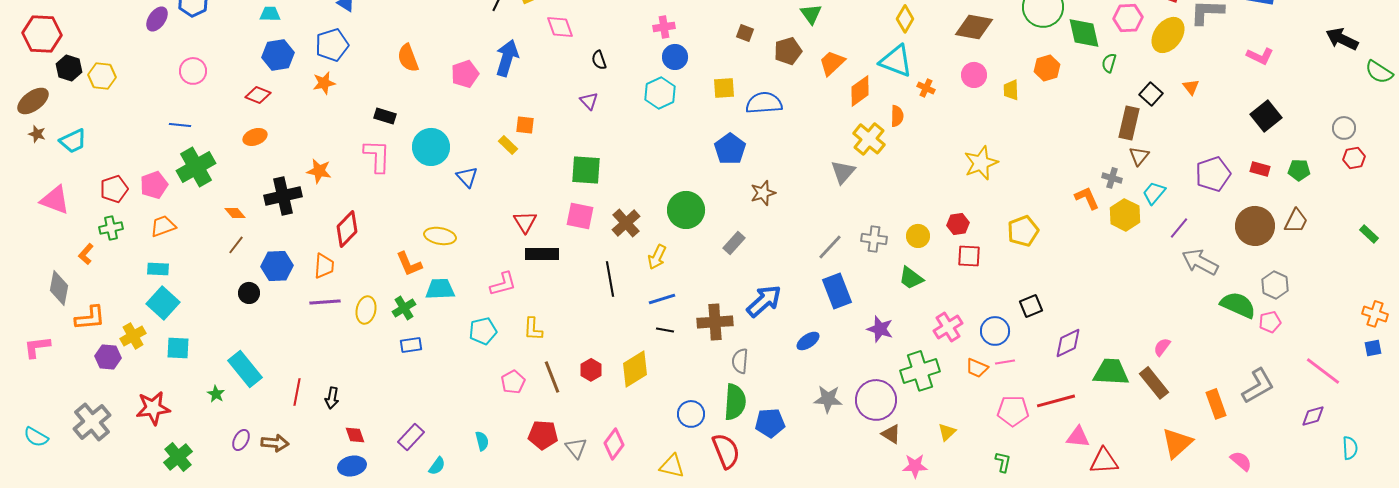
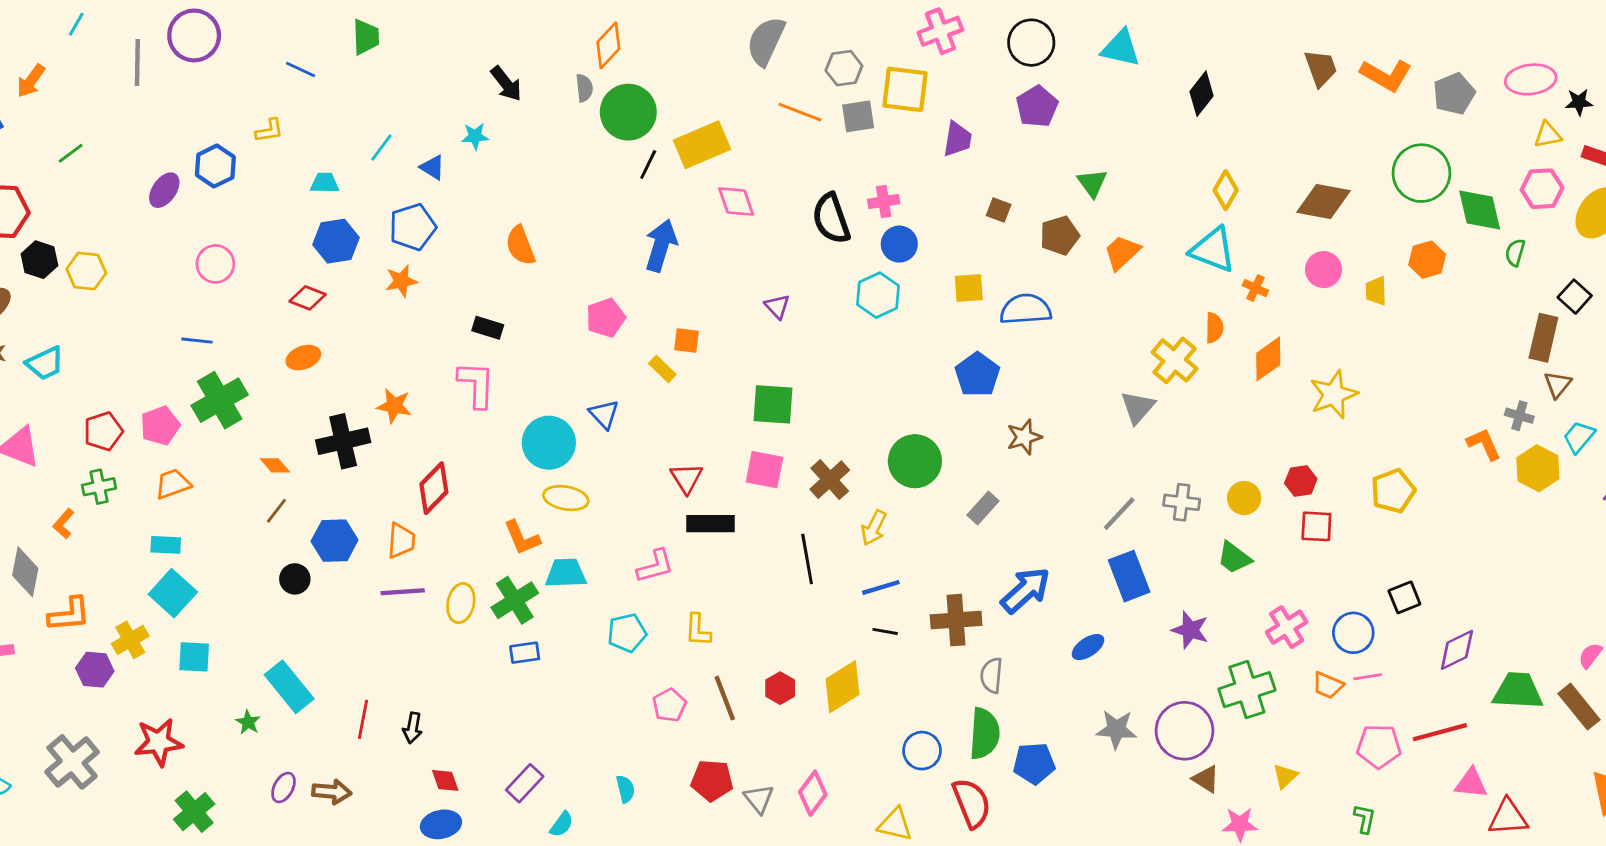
black semicircle: (599, 60) -> (831, 219), moved, size x1.8
pink pentagon: (465, 74) -> (606, 318), moved
orange diamond: (860, 91) -> (1268, 359), moved
cyan circle: (431, 147) -> (549, 443), moved
green cross: (404, 308) -> (515, 600), size x1.4

